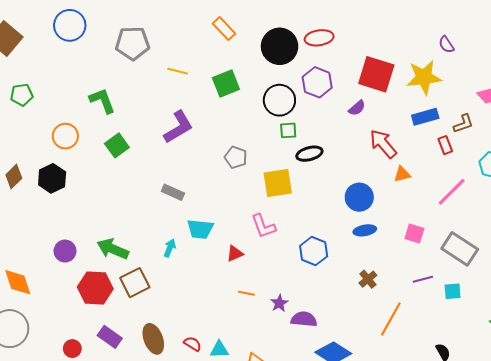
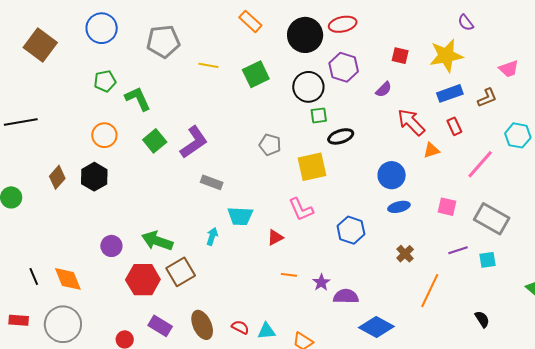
red square: (376, 74) -> (400, 56), size x0.5
green pentagon: (22, 95) -> (105, 81), moved
purple L-shape: (178, 127) -> (194, 142), moved
red rectangle: (445, 145) -> (454, 126), moved

